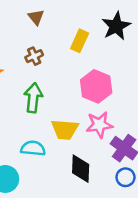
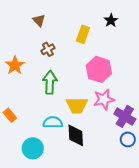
brown triangle: (36, 17) -> (39, 20), moved
black star: (116, 26) -> (111, 20), size x0.6
black diamond: (81, 169) -> (76, 135), moved

